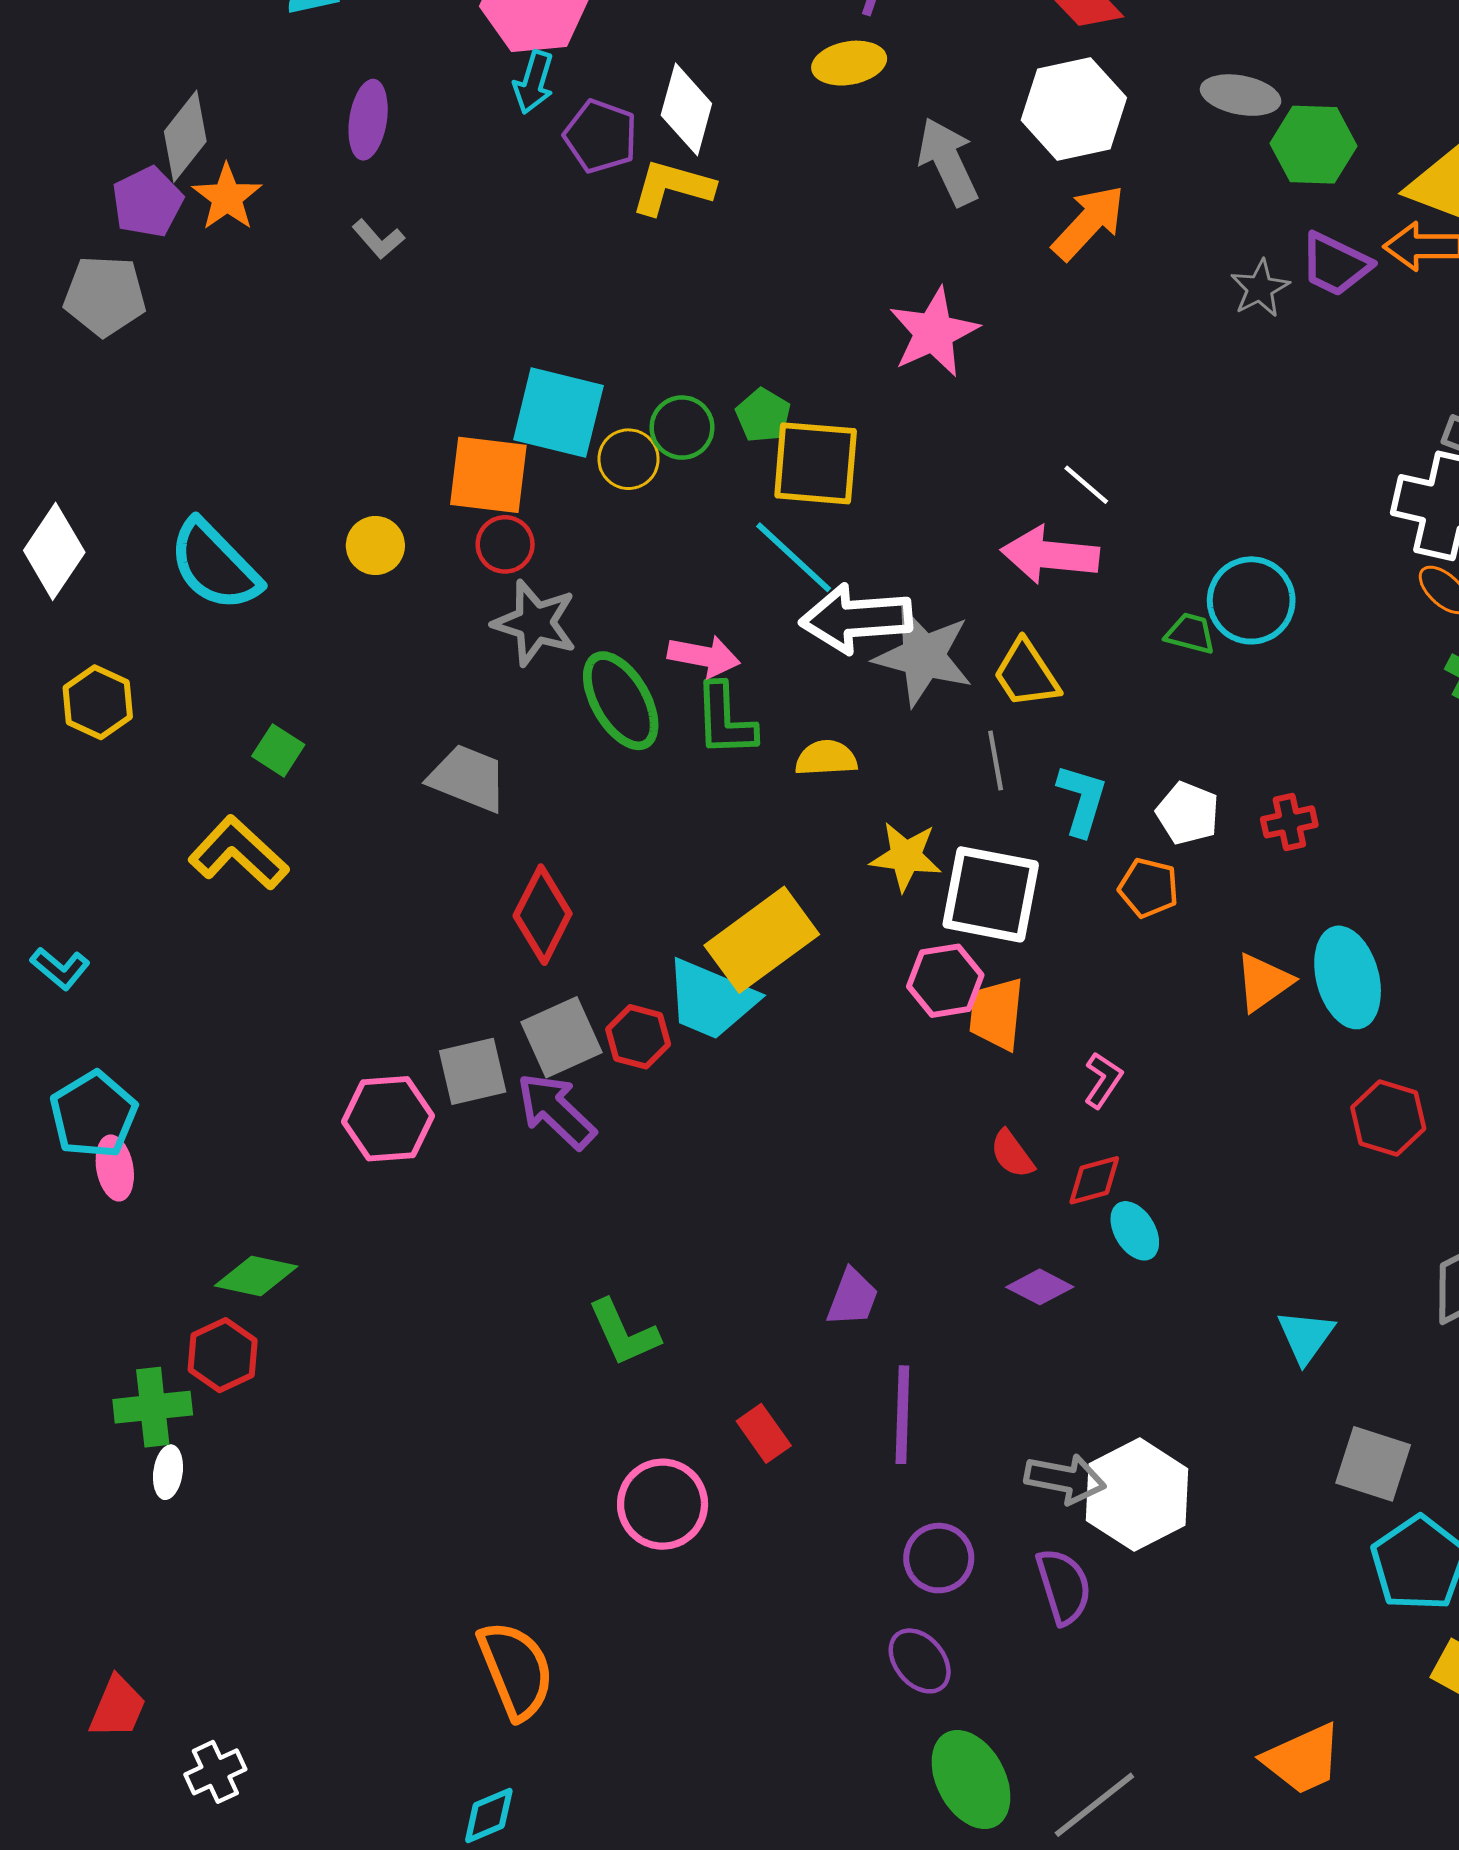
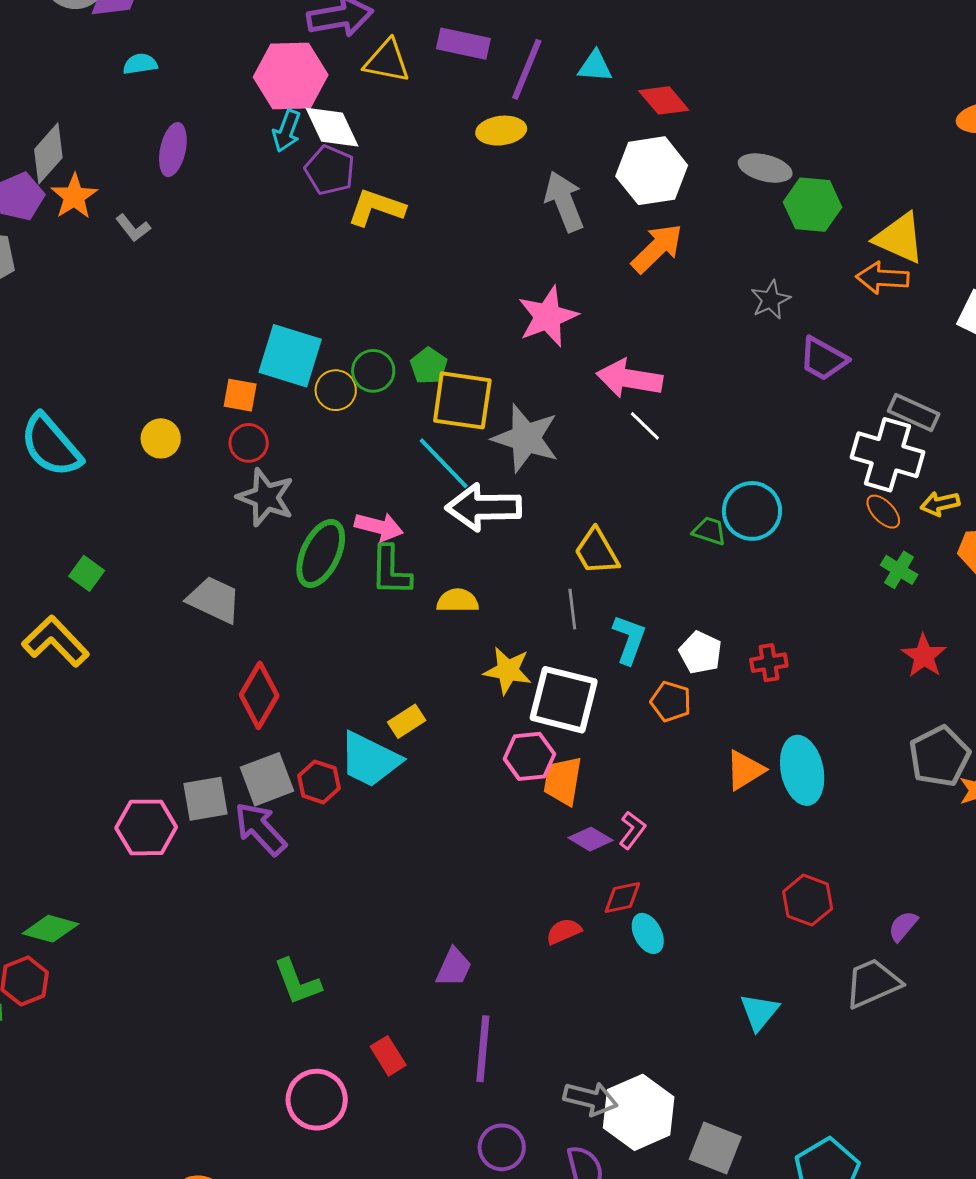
white diamond: (686, 109) -> (332, 127), moved, turned -44
gray L-shape: (378, 239) -> (133, 228), moved
purple trapezoid: (1335, 264) -> (823, 359), moved
orange square: (488, 475) -> (240, 395), size x0.6
pink arrow: (1050, 555) -> (629, 379), moved
gray star: (923, 656) -> (526, 438), moved
green ellipse: (621, 701) -> (321, 553), turned 52
yellow rectangle: (762, 940) -> (407, 721), size x0.5
red hexagon: (1388, 1118) -> (808, 900), moved
red semicircle: (1012, 1154) -> (564, 931), moved, turned 99
purple diamond: (1040, 1287) -> (591, 839), moved
gray square: (1373, 1464) -> (715, 1148), moved

